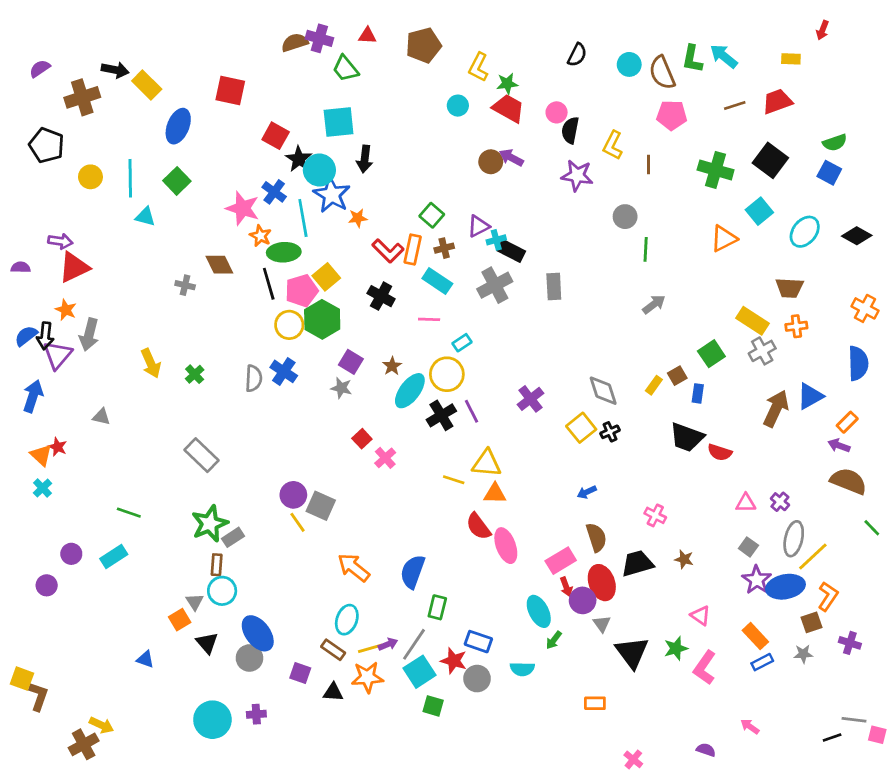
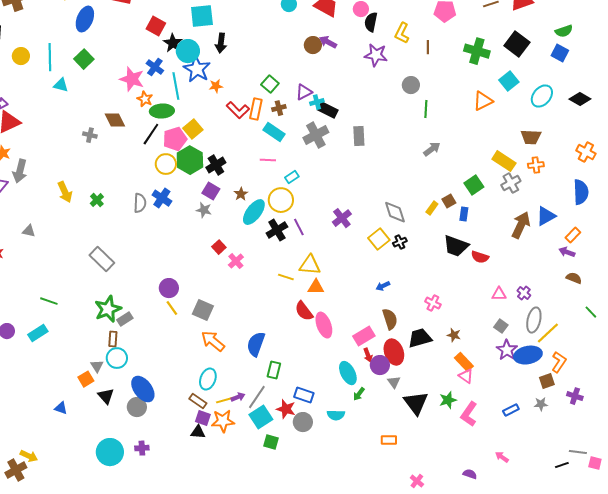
black line: (269, 284) -> (151, 134), turned 50
black cross: (381, 296) -> (216, 165), moved, turned 30
brown semicircle: (849, 481) -> (574, 278), size x0.6
gray square: (321, 506) -> (203, 310), moved
orange rectangle: (755, 636) -> (464, 362), moved
purple square: (300, 673) -> (203, 418), moved

